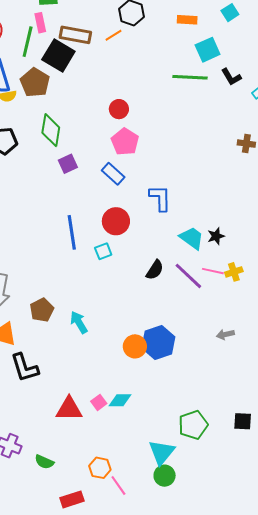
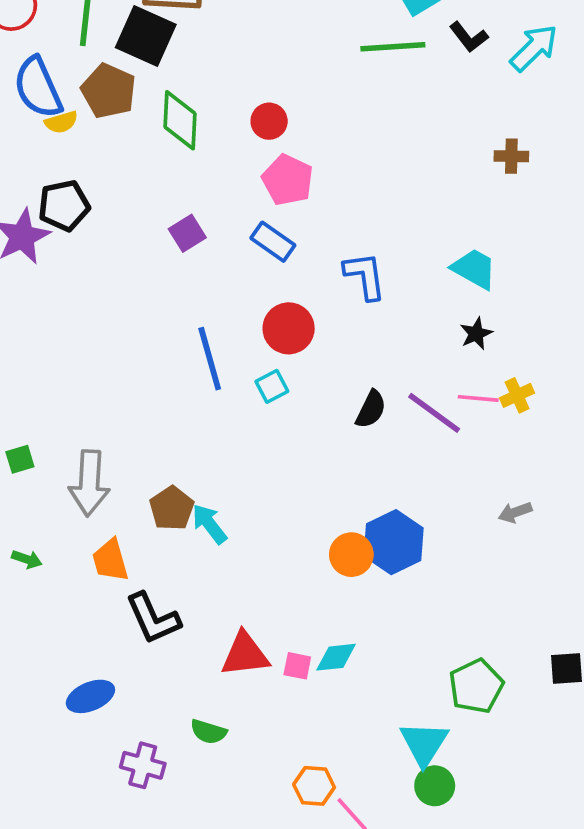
green diamond: (51, 130) -> (180, 120), moved
cyan trapezoid: (192, 238) -> (474, 269), moved
cyan arrow: (79, 322) -> (209, 524), moved
pink square: (99, 402) -> (297, 666), turned -35
red triangle: (69, 409) -> (245, 654), moved
green semicircle: (44, 462) -> (208, 732), moved

